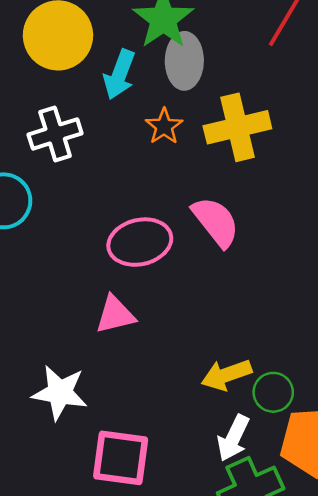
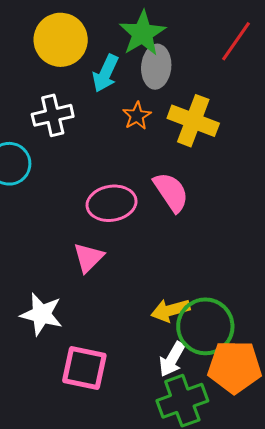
yellow cross: (237, 127) -> (193, 121), turned 30
pink triangle: (115, 315) -> (88, 258), turned -36
green circle: (273, 392) -> (205, 326), size x1.8

